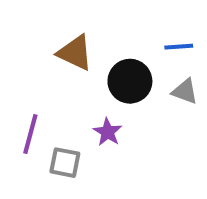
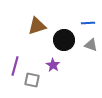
brown triangle: (75, 53) -> (37, 26), turned -42

